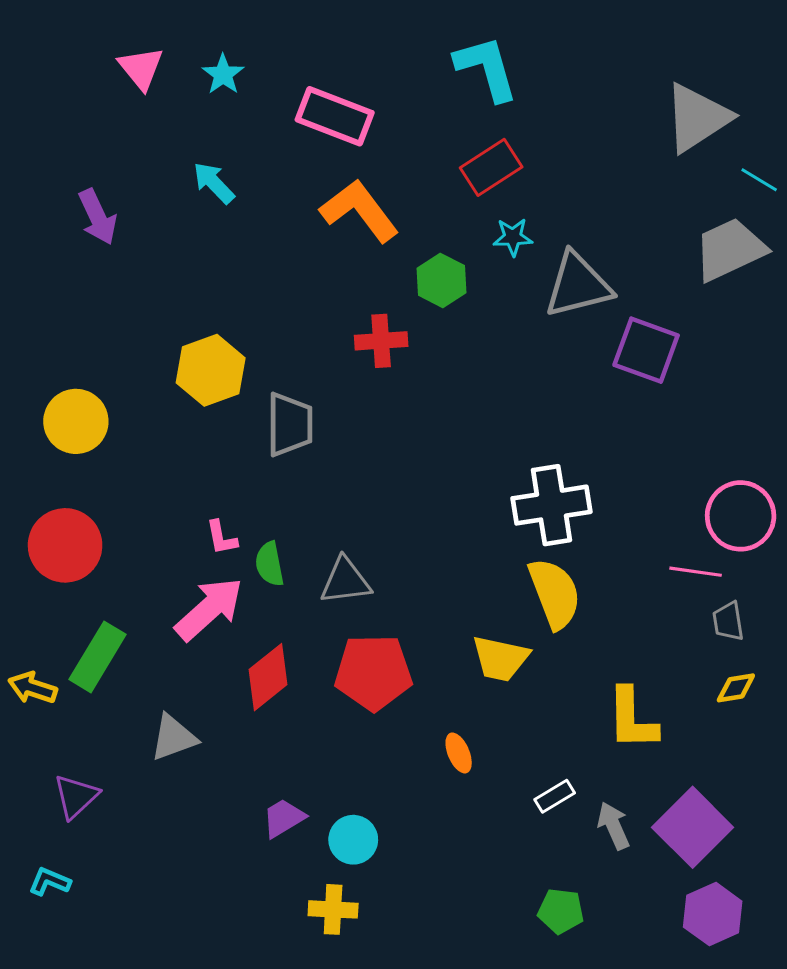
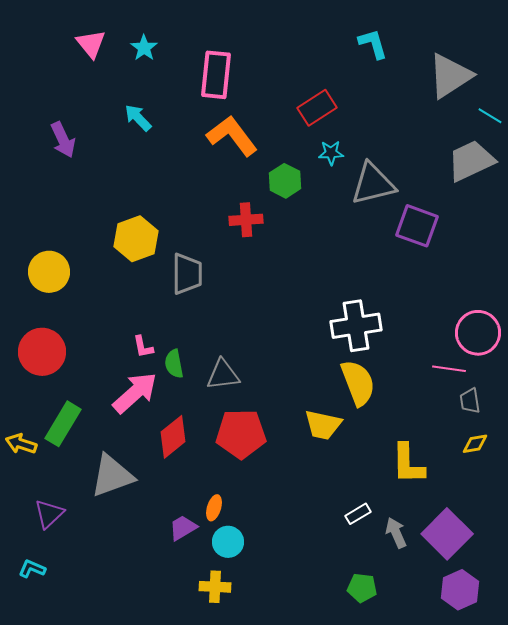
cyan L-shape: (486, 68) -> (373, 44), moved, size x0.7
pink rectangle: (335, 116) -> (216, 75), turned 75
gray triangle: (173, 737) -> (112, 476), size x1.4
orange ellipse: (459, 753) -> (214, 508), moved, turned 40

